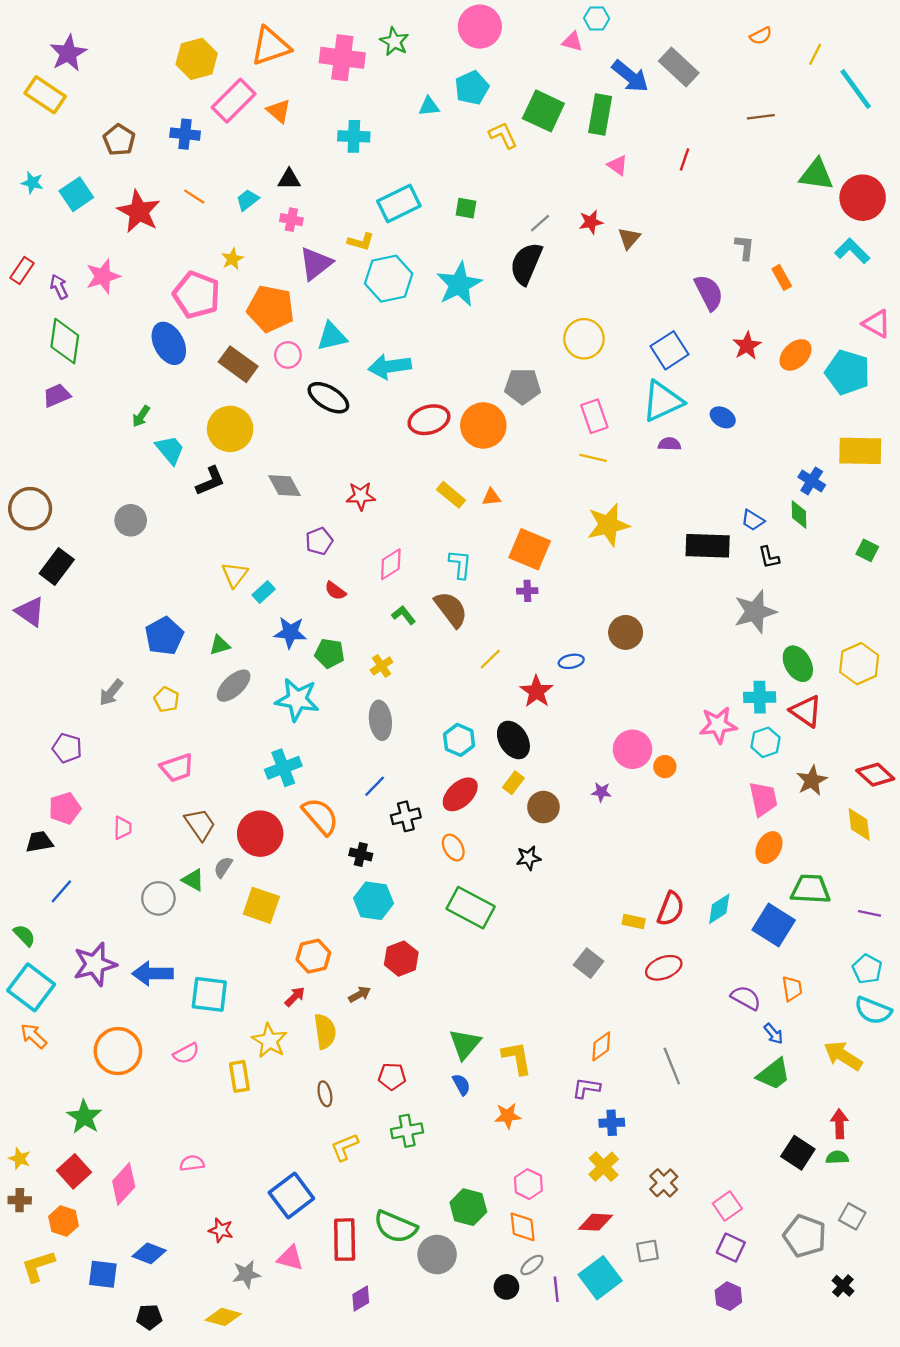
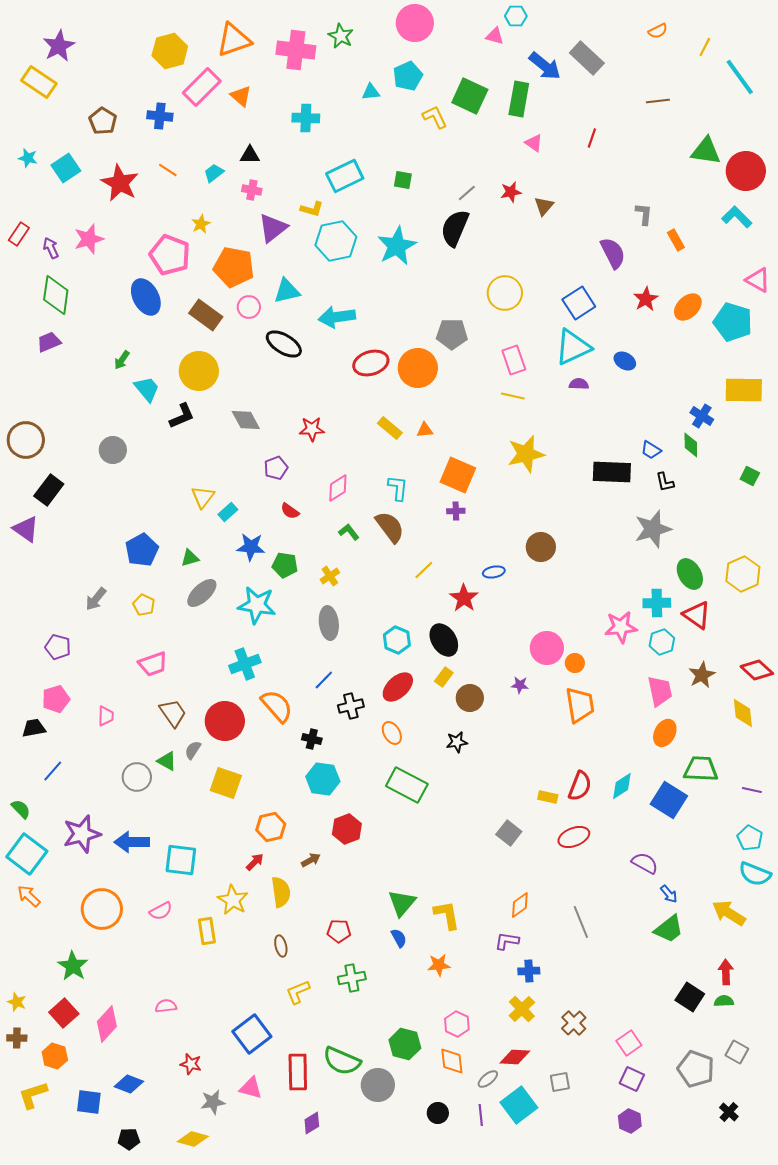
orange trapezoid: (792, 989) -> (580, 705), moved, size x1.6
gray ellipse: (532, 1265) -> (488, 1079), moved

